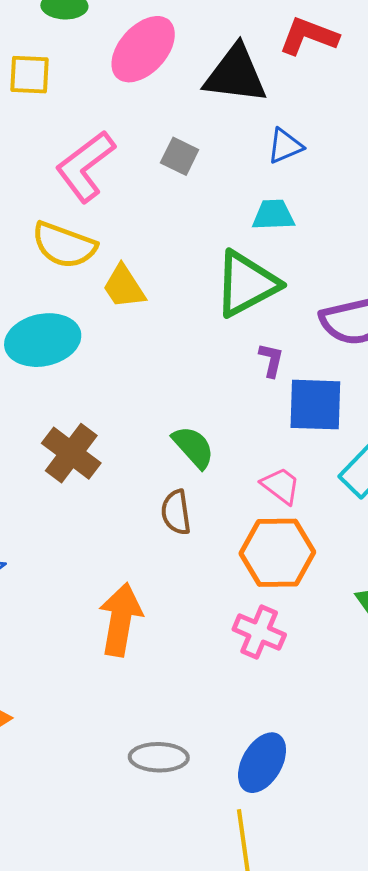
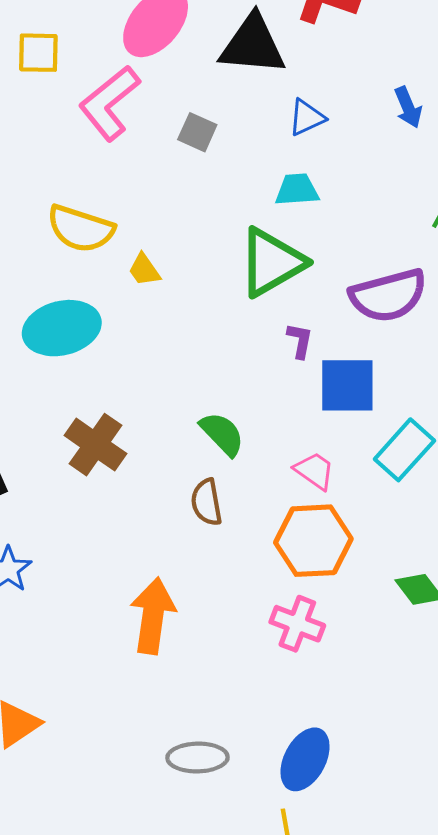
pink L-shape: (85, 166) -> (109, 103), moved
yellow trapezoid: (124, 287) -> (144, 270), size x0.7

